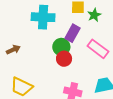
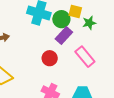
green circle: (61, 47) -> (61, 19), moved

